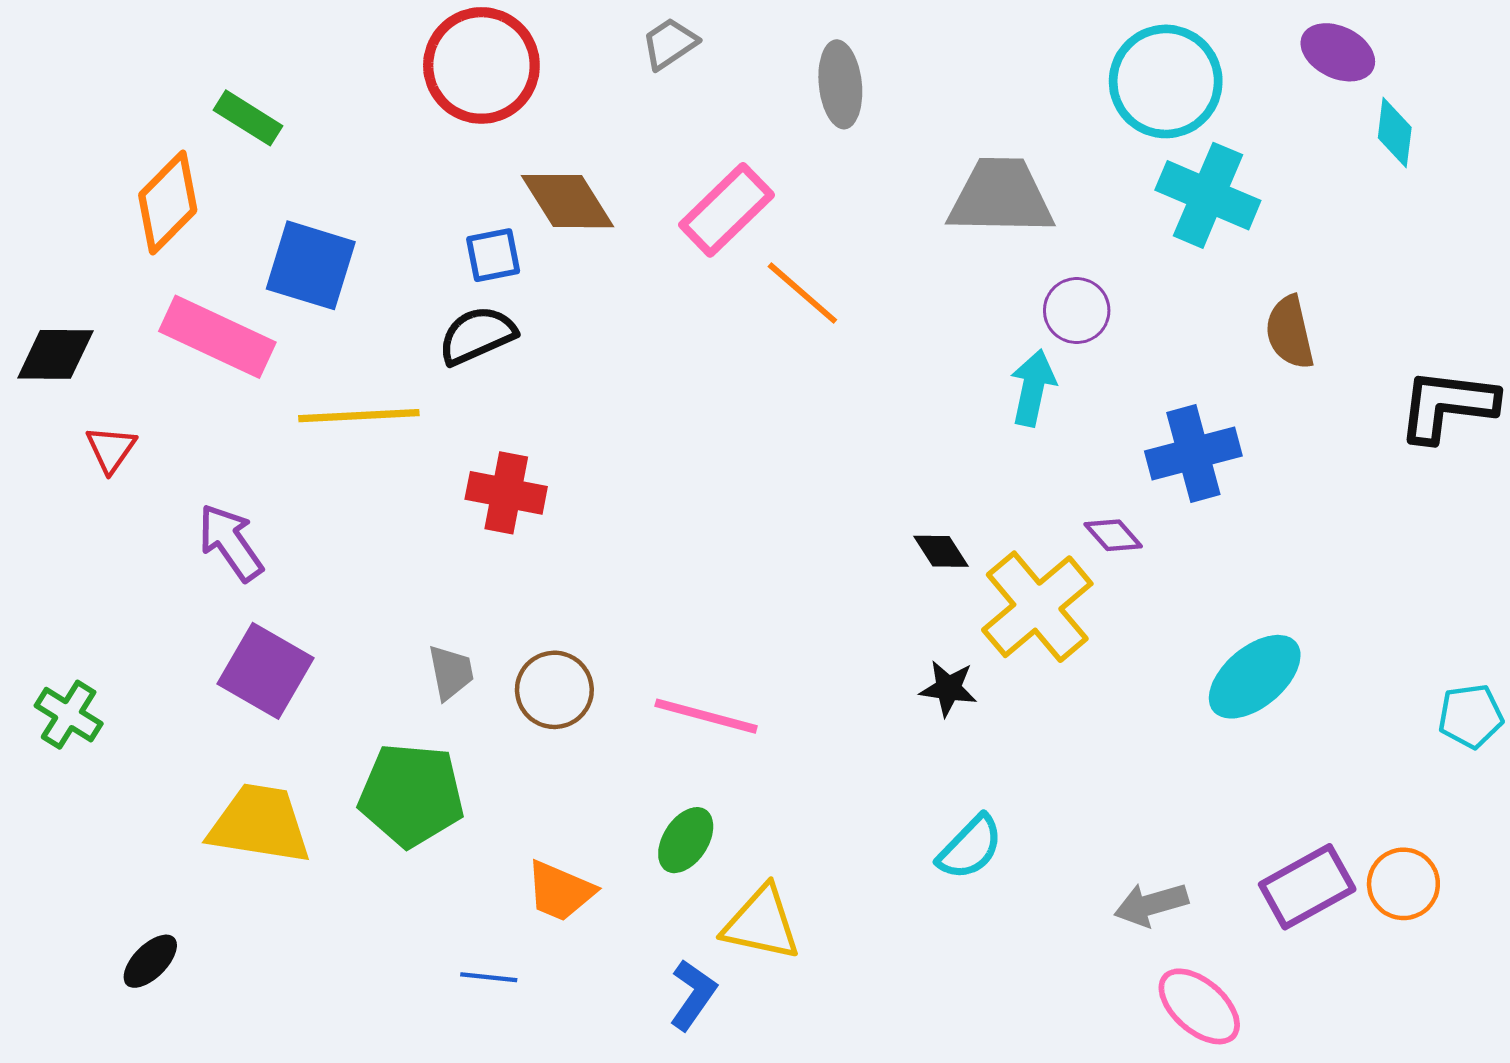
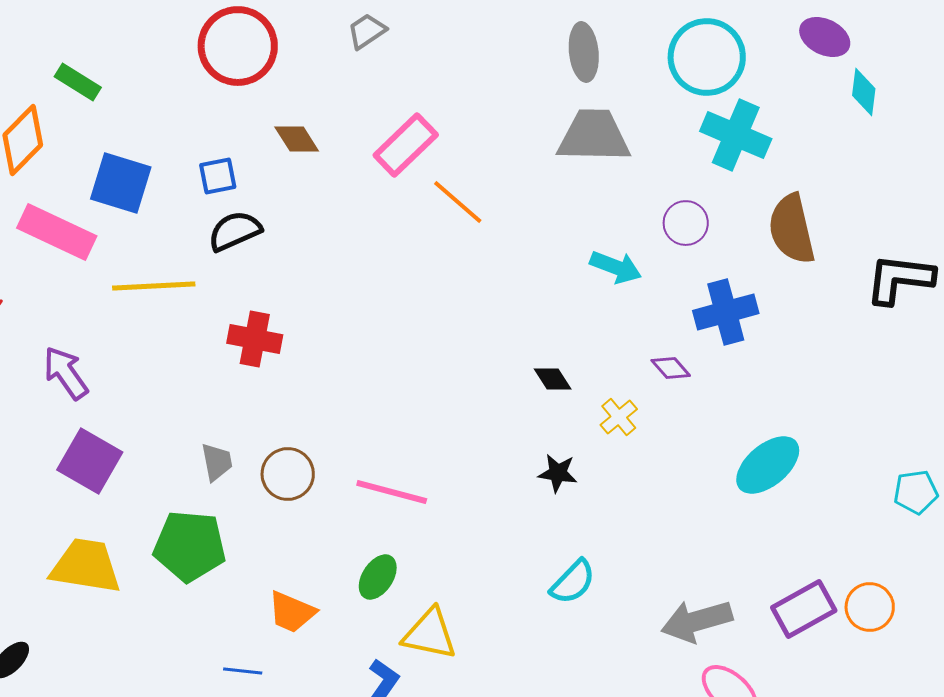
gray ellipse: (840, 84) -> (584, 52), moved
brown diamond: (568, 201) -> (297, 139), size x0.7
blue square: (493, 255) -> (218, 176), moved
purple circle: (1077, 311) -> (686, 223), moved
brown semicircle: (1290, 332) -> (792, 229), size x1.4
cyan arrow: (1033, 388) -> (616, 267), turned 99
yellow cross: (1037, 607) -> (619, 417), size x0.5
gray arrow: (1151, 904) -> (697, 621), size x1.4

